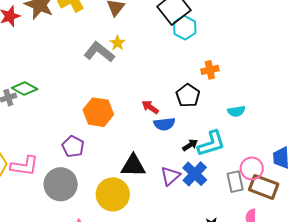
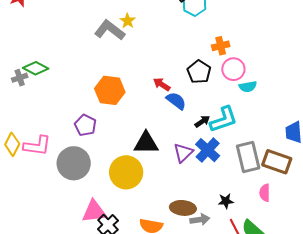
blue semicircle: (164, 124) -> (176, 101), turned -135
pink circle: (252, 168) -> (233, 69), moved
gray rectangle: (235, 182) -> (248, 157), size x1.4

